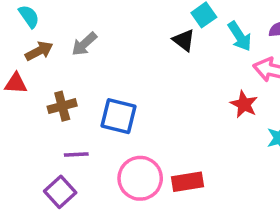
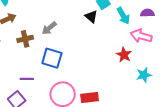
gray arrow: (84, 44) -> (49, 28), moved
brown cross: (62, 106) -> (25, 39), moved

